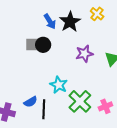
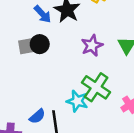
cyan star: (59, 85) -> (77, 101), moved
green cross: (80, 101) -> (96, 87), moved

